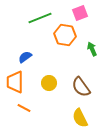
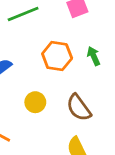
orange hexagon: (65, 35) -> (57, 56), moved

